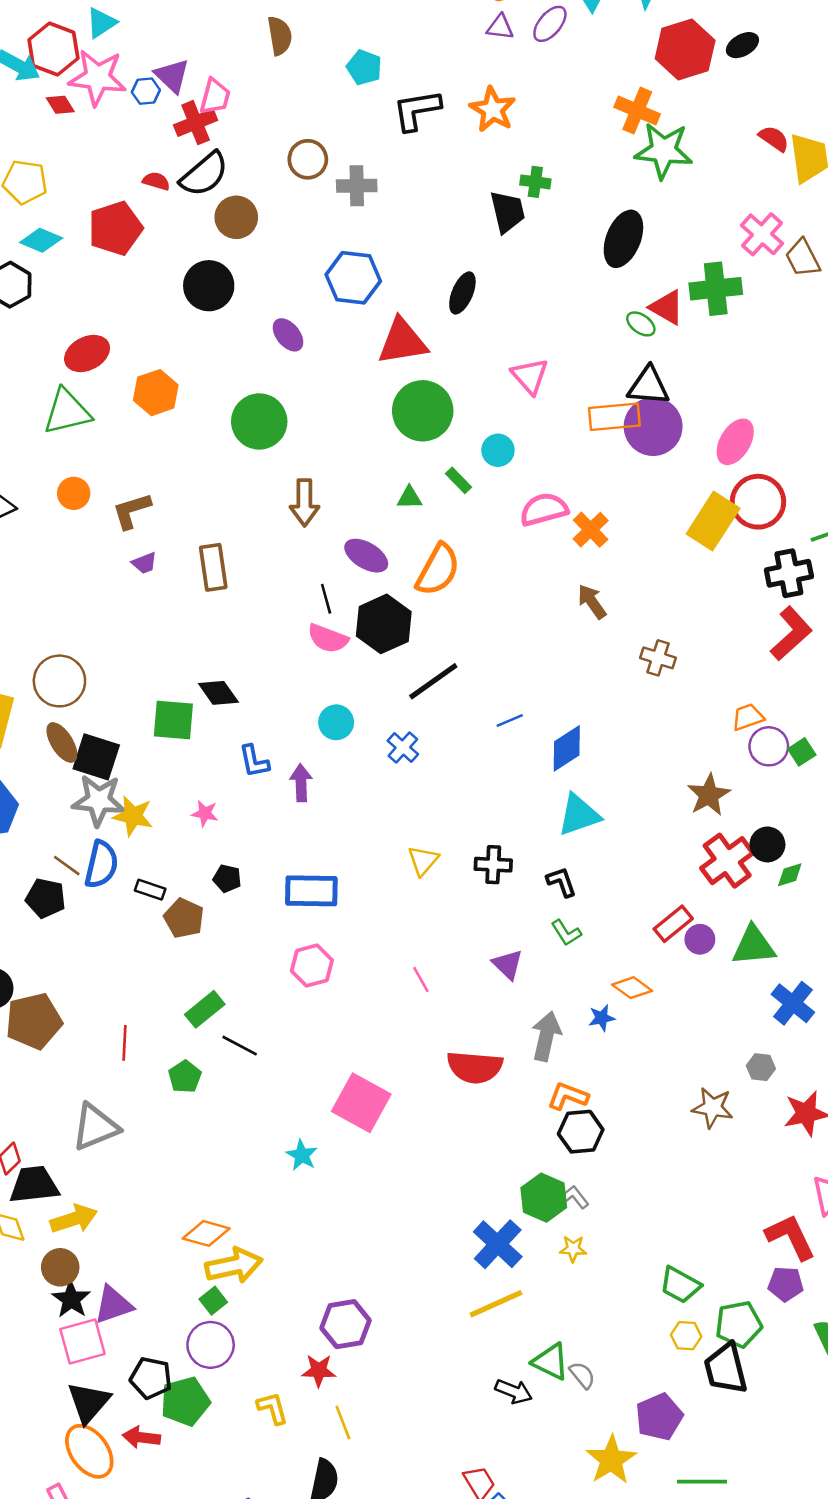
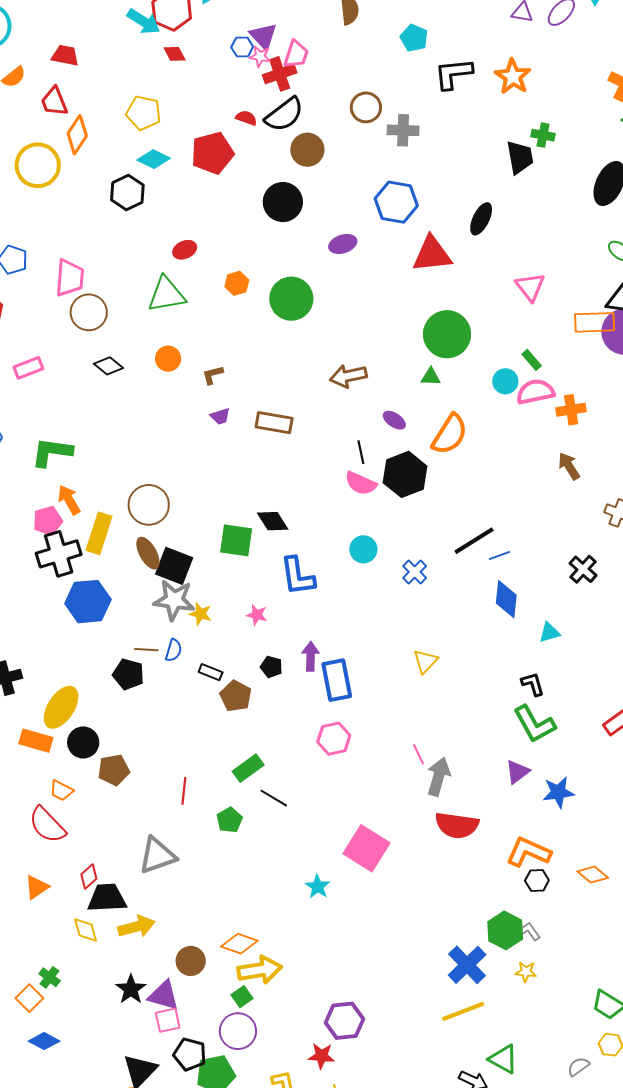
pink star: (98, 77) -> (260, 56), moved, size x0.5
purple ellipse: (288, 335) -> (343, 244), turned -72
red ellipse: (87, 353) -> (185, 250), size x0.7
orange hexagon: (156, 393) -> (237, 283), size x0.7
green circle: (423, 411) -> (447, 334), moved
green circle: (259, 421) -> (291, 299), moved
cyan circle: (498, 450) -> (505, 381), moved
green rectangle: (458, 480) -> (532, 360), moved
brown arrow: (304, 503) -> (348, 376), turned 75
brown L-shape: (132, 511) -> (213, 375), size x0.7
orange cross: (591, 530) -> (571, 410), turned 32
purple ellipse: (366, 556) -> (394, 420), size x0.7
brown rectangle: (213, 567) -> (274, 423), turned -75
black line: (433, 681) -> (474, 541), moved
blue diamond: (567, 748) -> (506, 599), moved, turned -54
blue L-shape: (254, 761) -> (298, 576), size x1.5
purple arrow: (301, 783) -> (311, 656), moved
cyan triangle: (579, 815) -> (549, 632), size x0.6
yellow star: (133, 816) -> (200, 614), size x0.7
blue semicircle: (101, 864) -> (174, 650), size x0.6
black cross: (493, 865) -> (583, 569), moved, turned 36
brown line: (67, 866) -> (146, 650), turned -35
blue rectangle: (311, 891) -> (337, 680), turned 75
green L-shape: (566, 933) -> (534, 724), size x1.8
purple triangle: (508, 964) -> (517, 772), moved, turned 36
orange diamond: (632, 988) -> (593, 875), moved
blue star: (602, 1018) -> (558, 792), size x1.5
brown pentagon: (34, 1021) -> (114, 770), size x0.7
gray arrow: (546, 1036) -> (439, 777), moved
orange L-shape: (568, 1096) -> (528, 852), size x1.4
black hexagon: (581, 1132) -> (537, 880), size x0.7
brown circle: (60, 1267) -> (191, 961), moved
purple triangle: (113, 1305) -> (164, 995), turned 32
pink square: (82, 1341) -> (168, 1020), moved, size x0.7
gray semicircle: (582, 1375) -> (578, 1067), moved, turned -90

